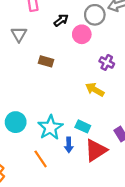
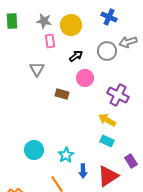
pink circle: (82, 34) -> (85, 78), moved
purple cross: (107, 62) -> (118, 95), size x1.5
cyan rectangle: (83, 126) -> (107, 141), moved
cyan star: (50, 128) -> (66, 155), size x0.7

